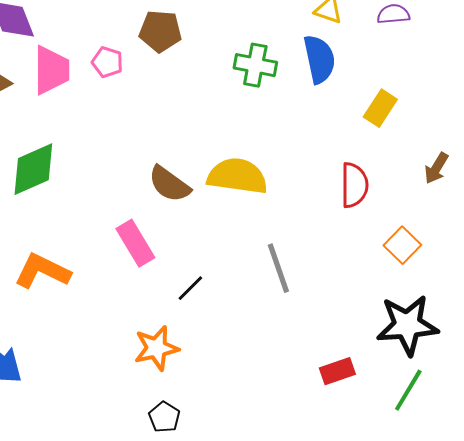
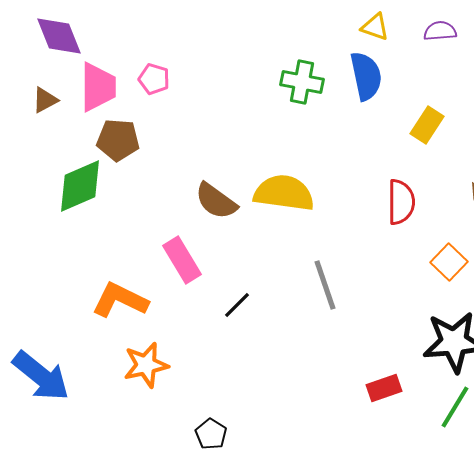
brown pentagon: (160, 31) -> (118, 140), moved
orange L-shape: (42, 271) -> (120, 300), moved
orange star: (156, 348) -> (146, 365), moved

